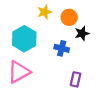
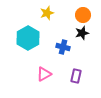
orange circle: (69, 17) -> (83, 15), moved
pink triangle: (19, 72) -> (44, 74), moved, size x0.7

